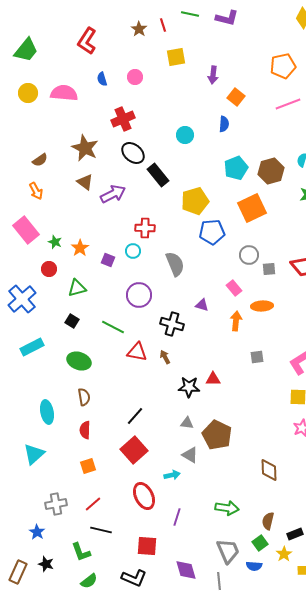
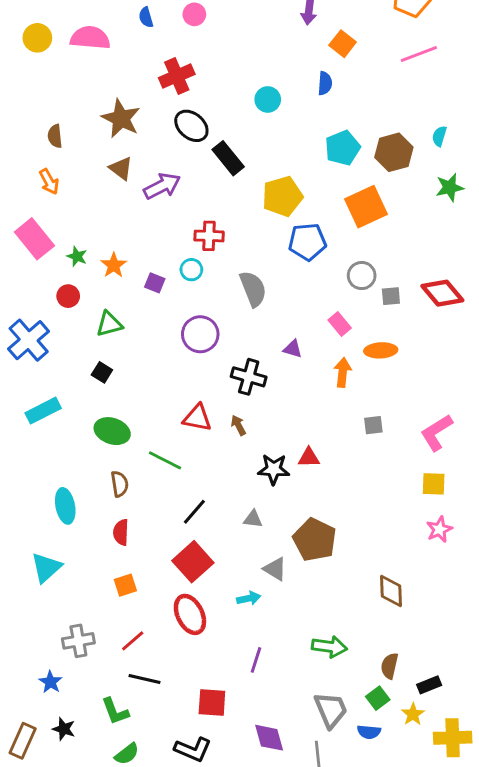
brown semicircle: (40, 160) -> (55, 136), turned 119
green line: (113, 327) -> (165, 460), moved
gray triangle: (187, 423) -> (253, 519), moved
red ellipse: (144, 496) -> (190, 614), moved

